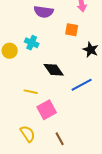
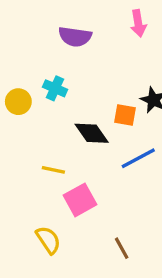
orange square: (72, 30) -> (125, 115), moved
brown line: (60, 139) -> (122, 248), moved

